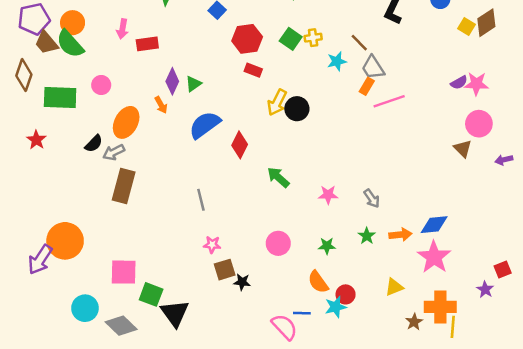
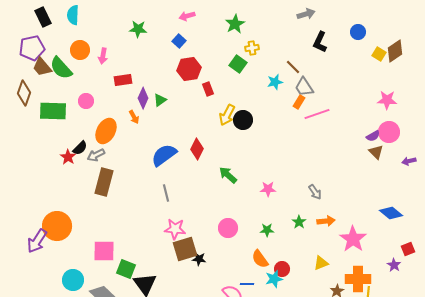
orange circle: (73, 23) -> (80, 50), moved
yellow cross: (313, 38) -> (252, 48), moved
red hexagon: (247, 39) -> (189, 69), moved
red rectangle: (147, 44) -> (123, 80), moved
red rectangle: (253, 70) -> (208, 89), turned 48
purple semicircle: (459, 83) -> (373, 136), moved
blue semicircle: (205, 125) -> (164, 155), moved
red star: (36, 140) -> (68, 157), moved
gray arrow: (372, 198) -> (315, 192), moved
blue diamond: (434, 225) -> (391, 213), moved, turned 45
pink star: (212, 245) -> (175, 229), size x1.5
brown square: (225, 270) -> (185, 249), size x1.4

